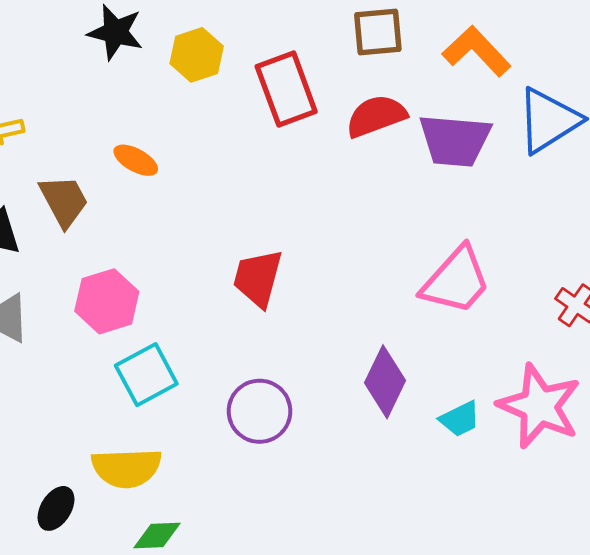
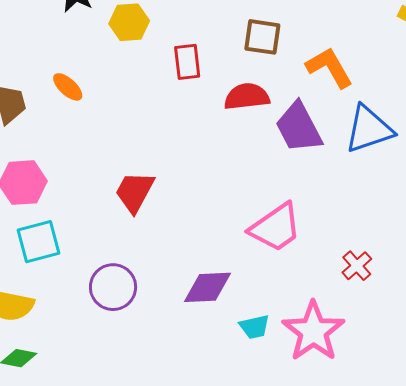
red rectangle: (286, 89) -> (187, 62), size x0.7
purple trapezoid: (455, 140) -> (299, 127), turned 44
purple diamond: (385, 382) -> (208, 287), turned 48

